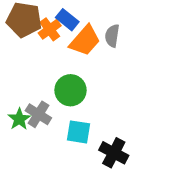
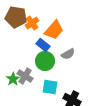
blue rectangle: (67, 20) -> (43, 45), moved
gray semicircle: (112, 36) -> (68, 54), moved, turned -128

